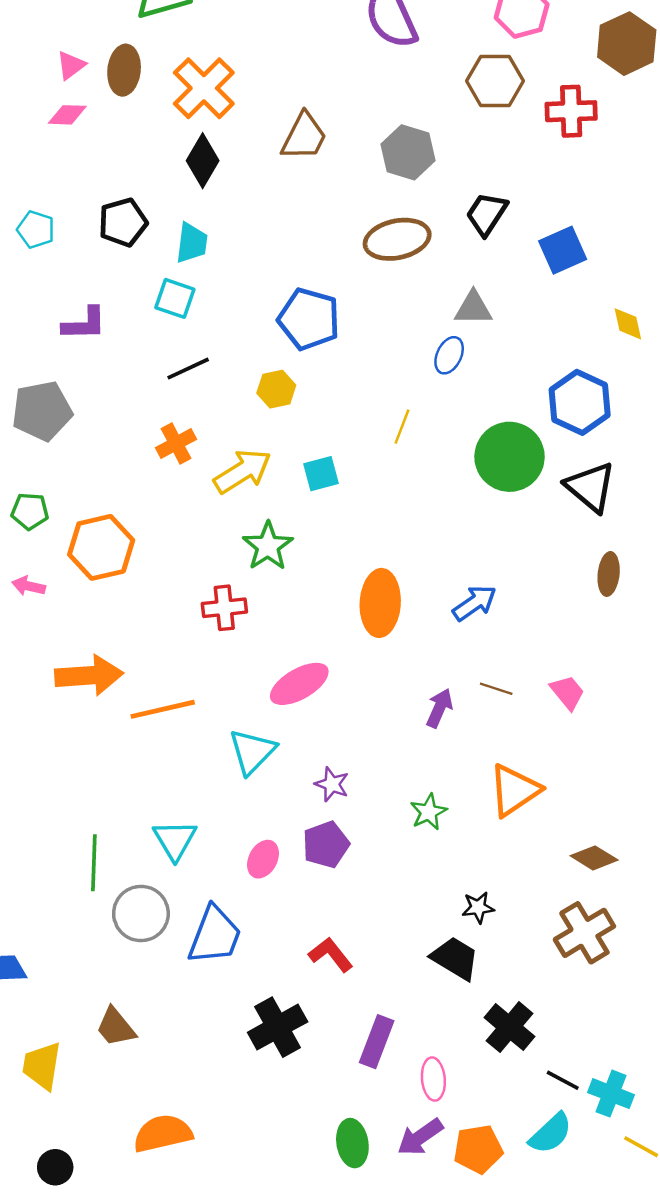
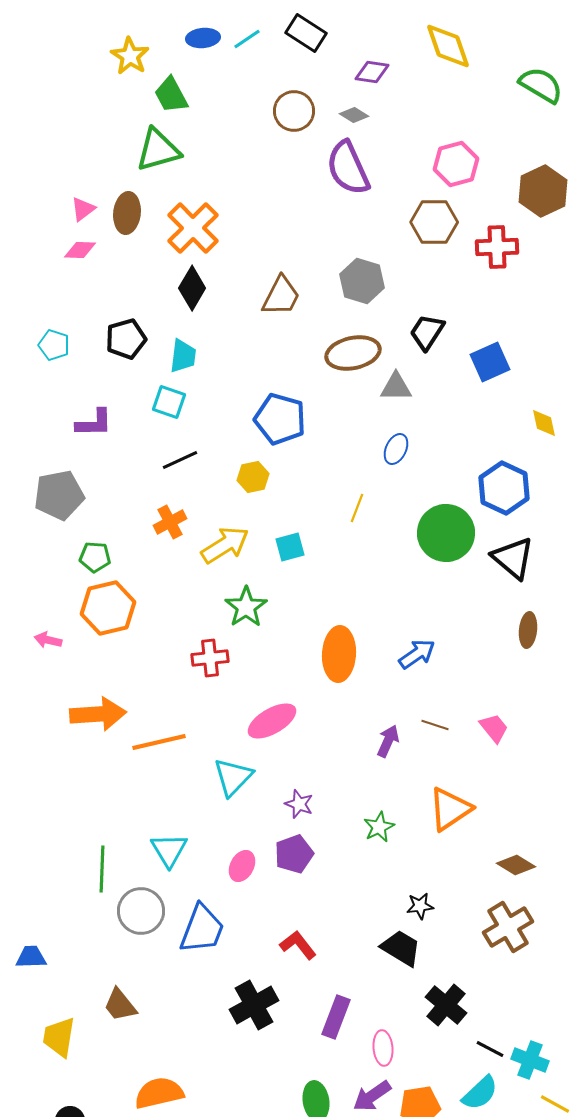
brown trapezoid: (304, 137) -> (281, 296), moved
gray triangle: (473, 308) -> (396, 387), moved
green pentagon: (30, 511) -> (95, 557), moved

